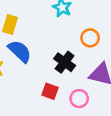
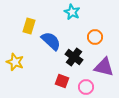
blue semicircle: (20, 51) -> (51, 41), moved

